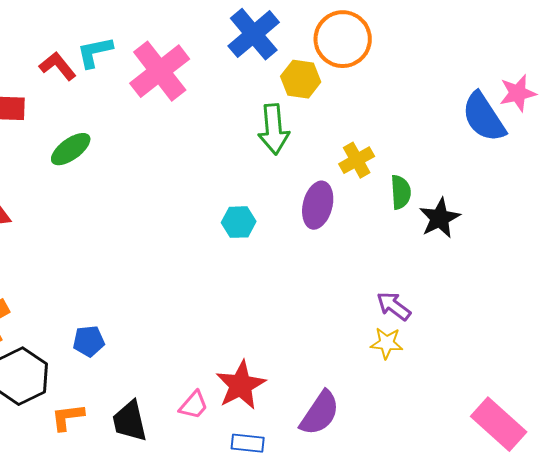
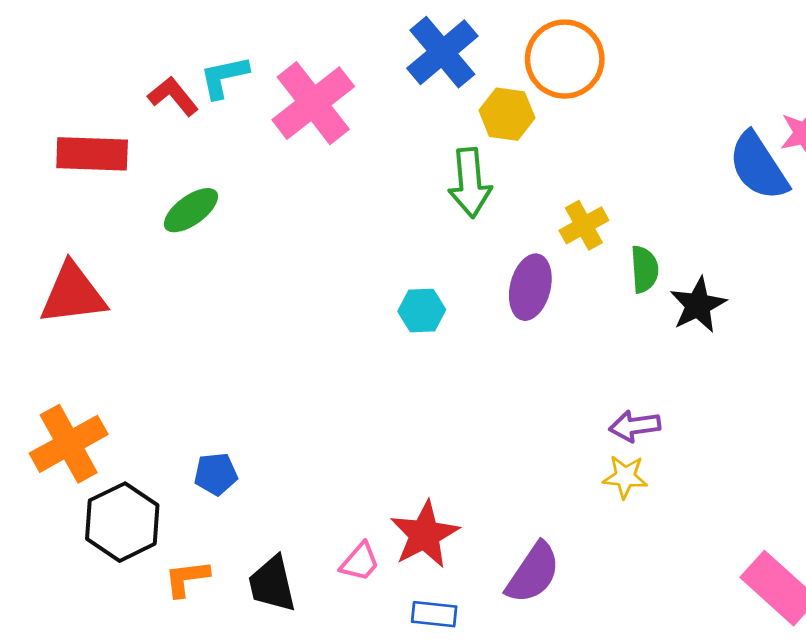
purple arrow: (394, 306) -> (635, 426), turned -45

